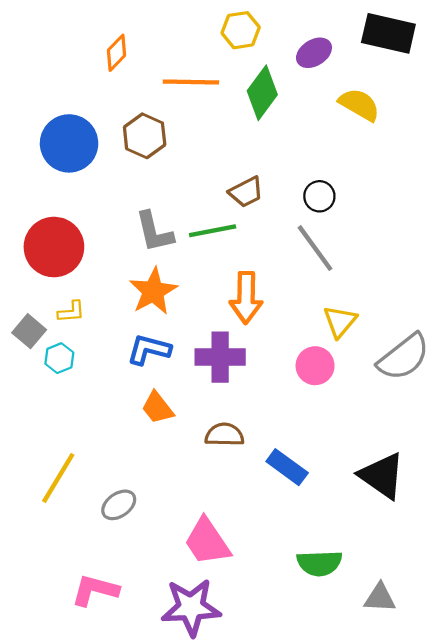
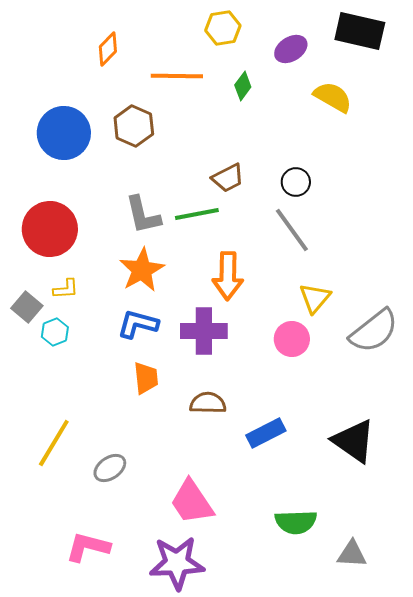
green diamond: (262, 93) -> (243, 86), size x0.6
orange trapezoid: (158, 408) -> (146, 378), turned -148
blue rectangle: (287, 467) -> (266, 433), turned -63

